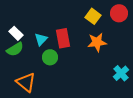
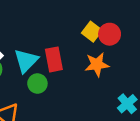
red circle: (119, 13) -> (110, 34), moved
cyan triangle: (41, 39) -> (26, 61), size x1.5

